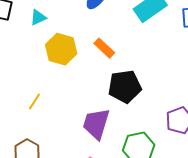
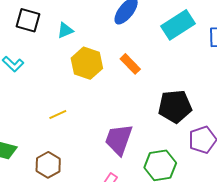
black pentagon: (125, 87) -> (175, 106), moved
yellow line: (34, 101) -> (58, 114), turned 30

